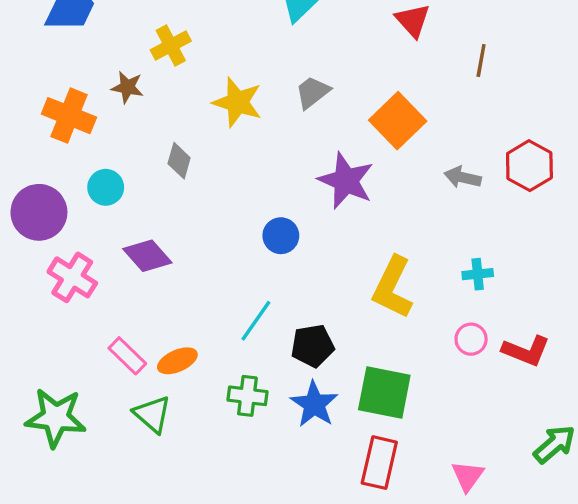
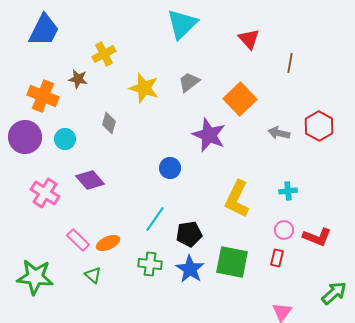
purple circle: (39, 212) -> (25, 137), moved
green triangle: (152, 414) -> (93, 275), size x0.7
red rectangle: (379, 463) -> (277, 258), moved, size x0.6

